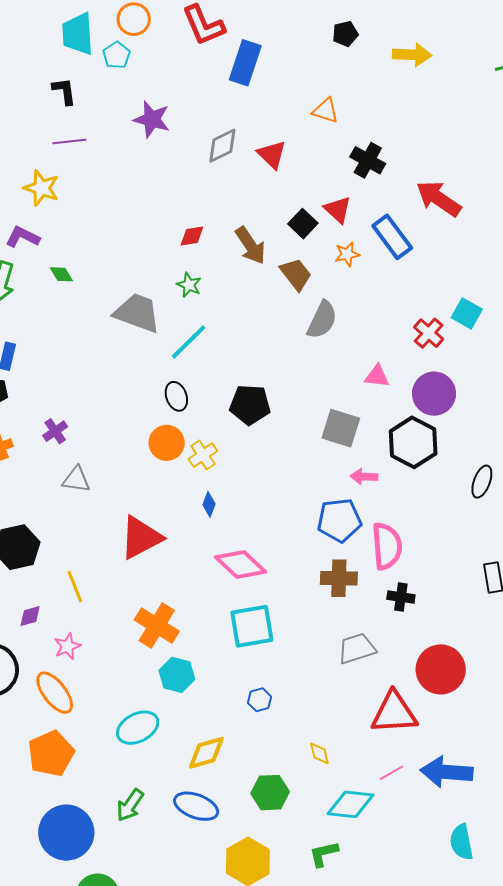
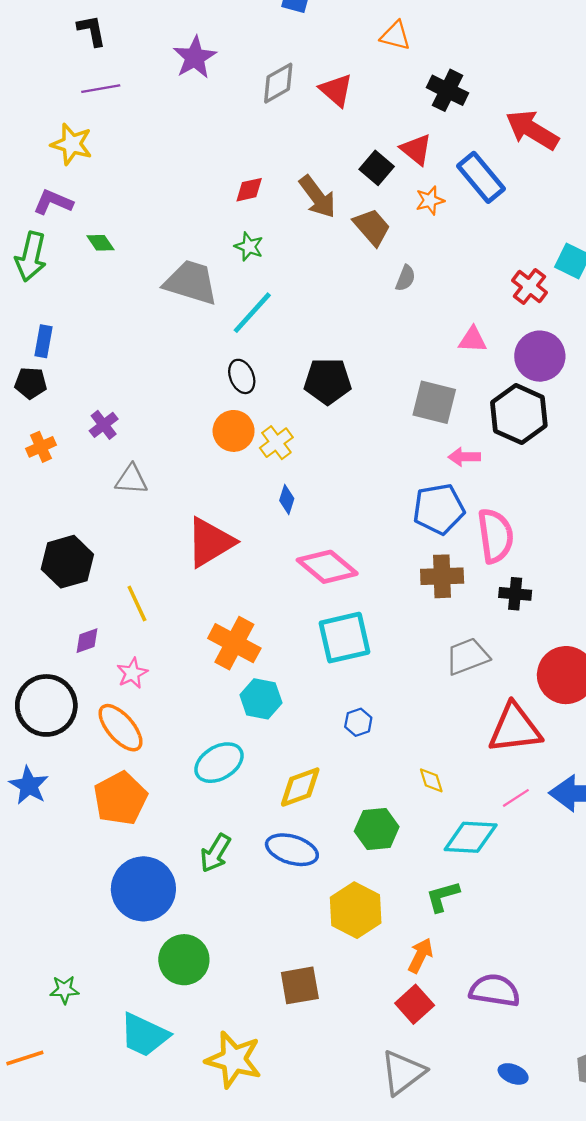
purple star: (152, 119) -> (195, 57), turned 30
gray semicircle: (322, 320) -> (405, 278), size x0.6

